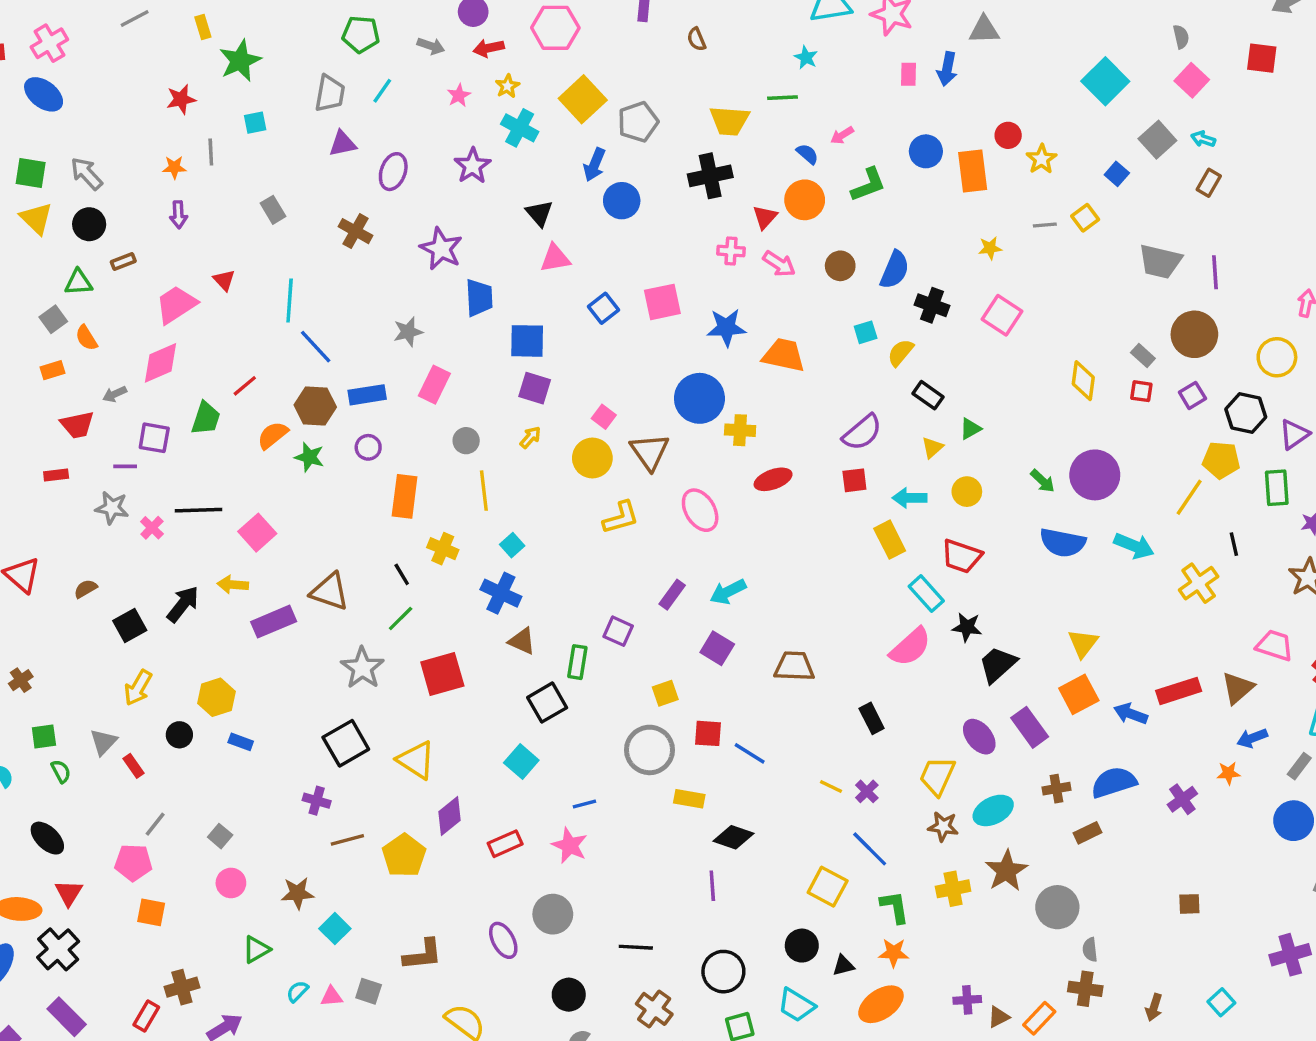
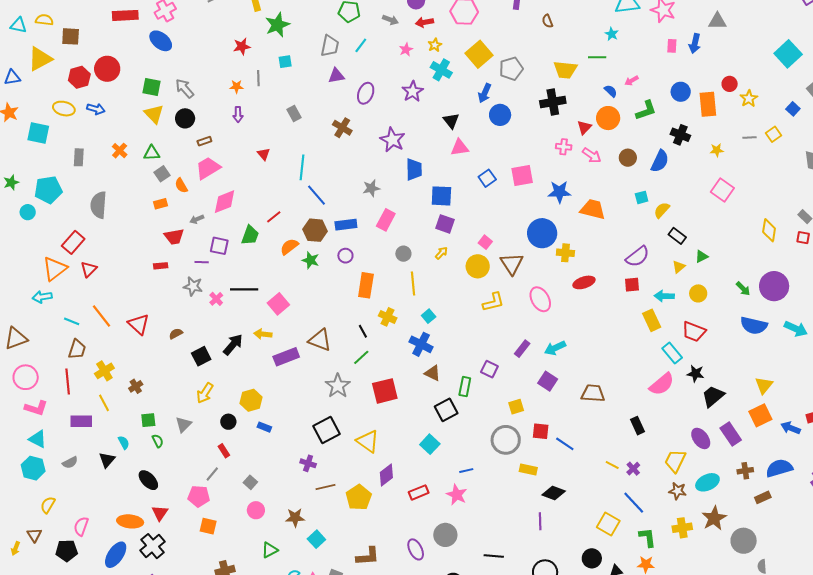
green triangle: (79, 282) -> (152, 153), moved
pink trapezoid: (176, 305) -> (208, 168), moved
black cross: (932, 305) -> (680, 135), moved
red rectangle: (134, 766) -> (224, 451), moved

